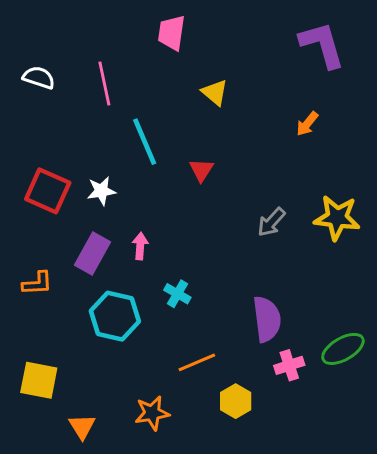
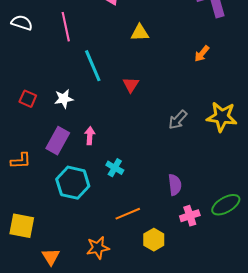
yellow triangle: (215, 92) -> (140, 33), turned -42
red square: (48, 191) -> (28, 99), size x0.6
purple semicircle: (267, 319) -> (175, 185), size x0.7

